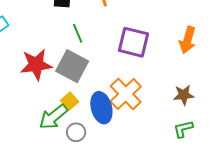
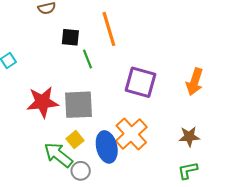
green line: (78, 33) -> (88, 59), moved
gray square: (72, 66) -> (79, 105), turned -32
green arrow: (53, 117) -> (58, 155), turned 76

